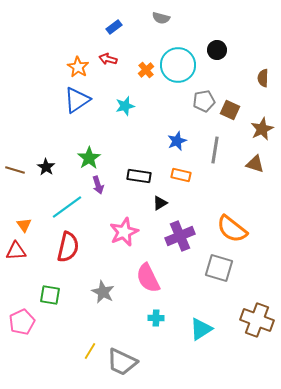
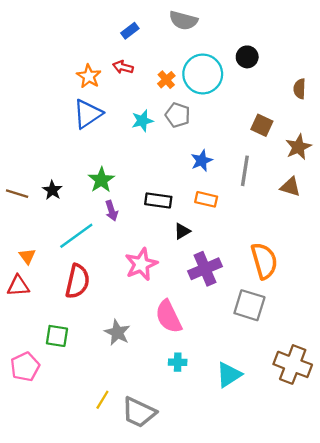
gray semicircle: (161, 18) -> (183, 20), size x1.4
gray pentagon: (204, 101) -> (178, 115), moved, turned 30
orange semicircle: (232, 229) -> (264, 261), turned -144

